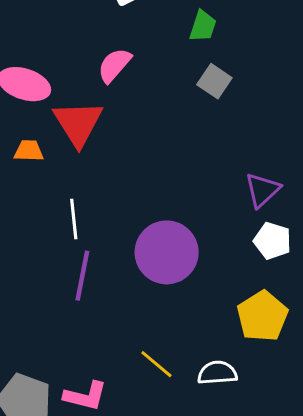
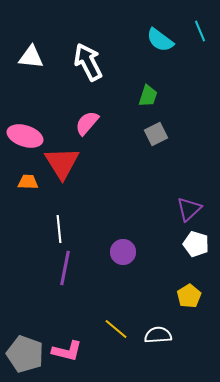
gray square: (214, 81) -> (156, 134), turned 30
purple circle: (167, 252) -> (123, 252), size x0.6
yellow pentagon: (262, 316) -> (189, 296), size x0.7

